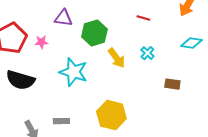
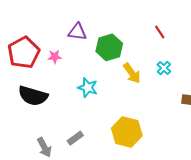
red line: (143, 18) -> (160, 32), turned 40
cyan star: (73, 72) -> (88, 88), size x0.7
gray rectangle: (61, 121) -> (75, 138), turned -35

